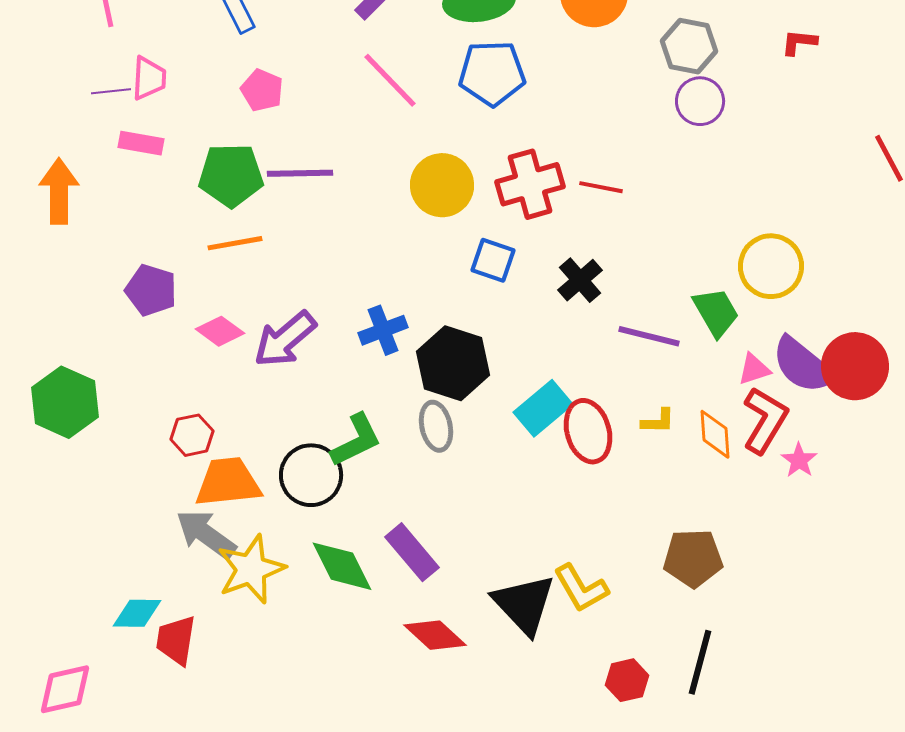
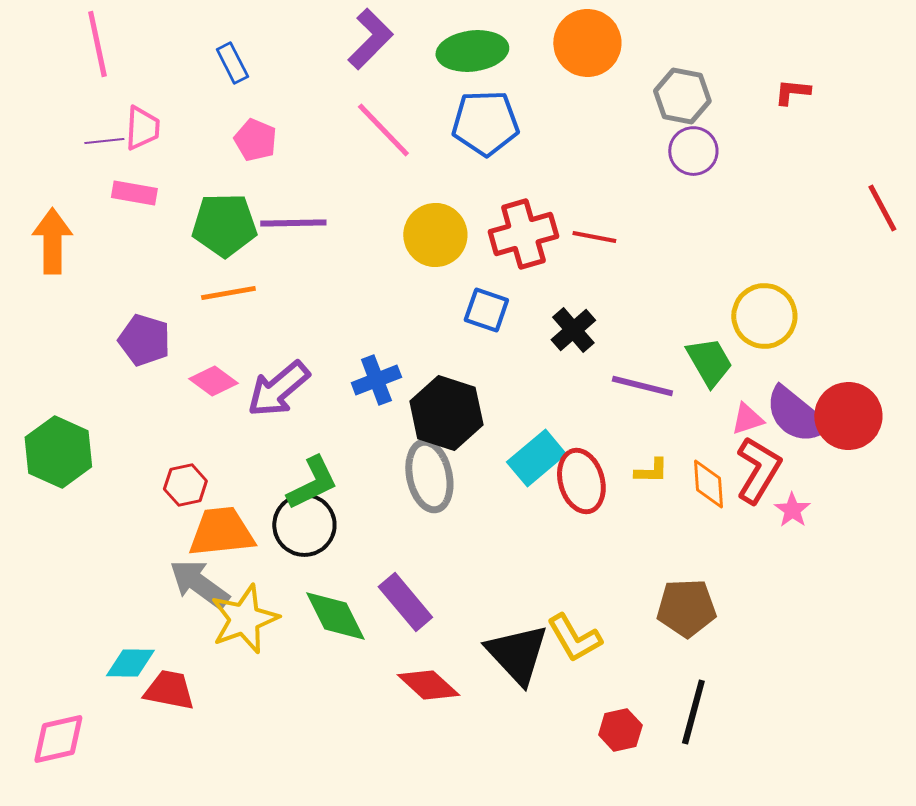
gray ellipse: (436, 426) -> (429, 476), size x1.4
green L-shape: (356, 440) -> (312, 483), moved
red trapezoid: (176, 640) -> (169, 690), turned 92

